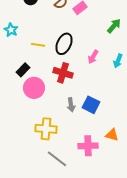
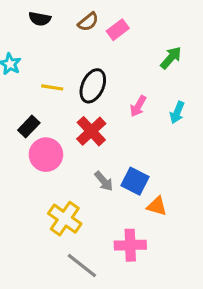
red cross: (63, 73) -> (91, 131), turned 30
gray arrow: (71, 105) -> (104, 181), turned -32
yellow cross: (46, 129) -> (65, 219), turned 30
orange triangle: (112, 135) -> (157, 206), moved

